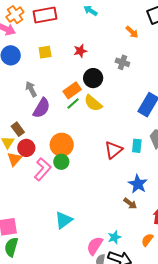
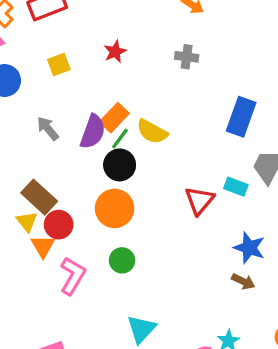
black circle: (93, 78) -> (120, 165), moved
purple semicircle: (42, 108) -> (93, 132), moved
brown rectangle: (18, 129) -> (39, 197), size x1.5
cyan rectangle: (137, 146) -> (236, 187), turned -64
green circle: (61, 162) -> (122, 260), moved
pink L-shape: (43, 169) -> (73, 276), moved

